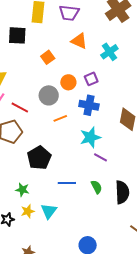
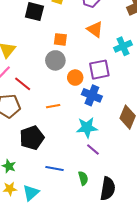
orange square: (48, 57) -> (60, 39), turned 32
purple square: (91, 79) -> (99, 70), size x1.5
orange circle: (68, 82) -> (75, 78), moved
gray circle: (49, 95) -> (55, 60), moved
orange line: (60, 118) -> (53, 106), moved

